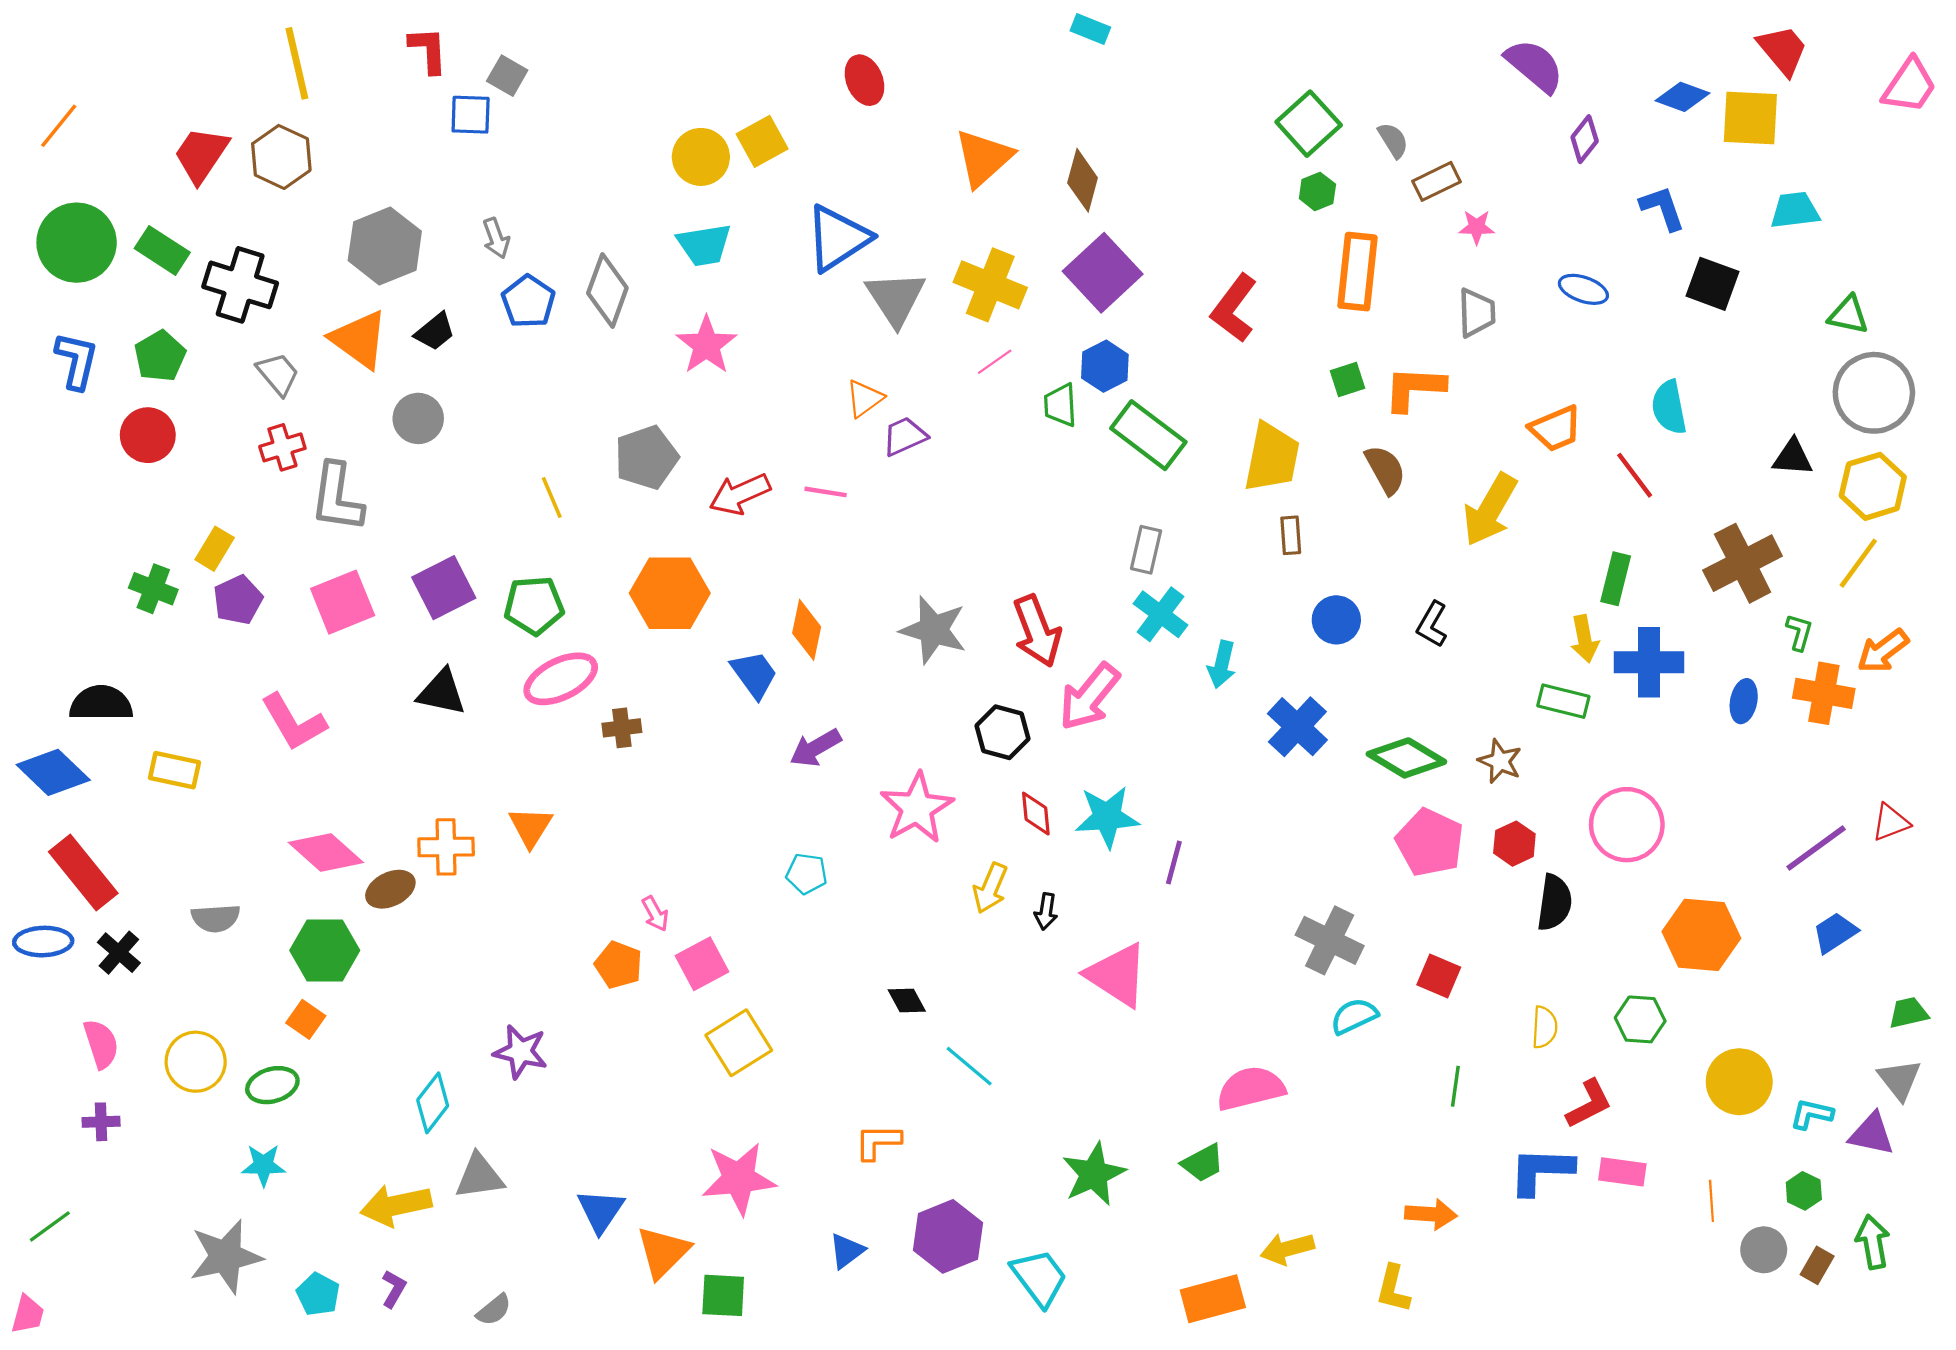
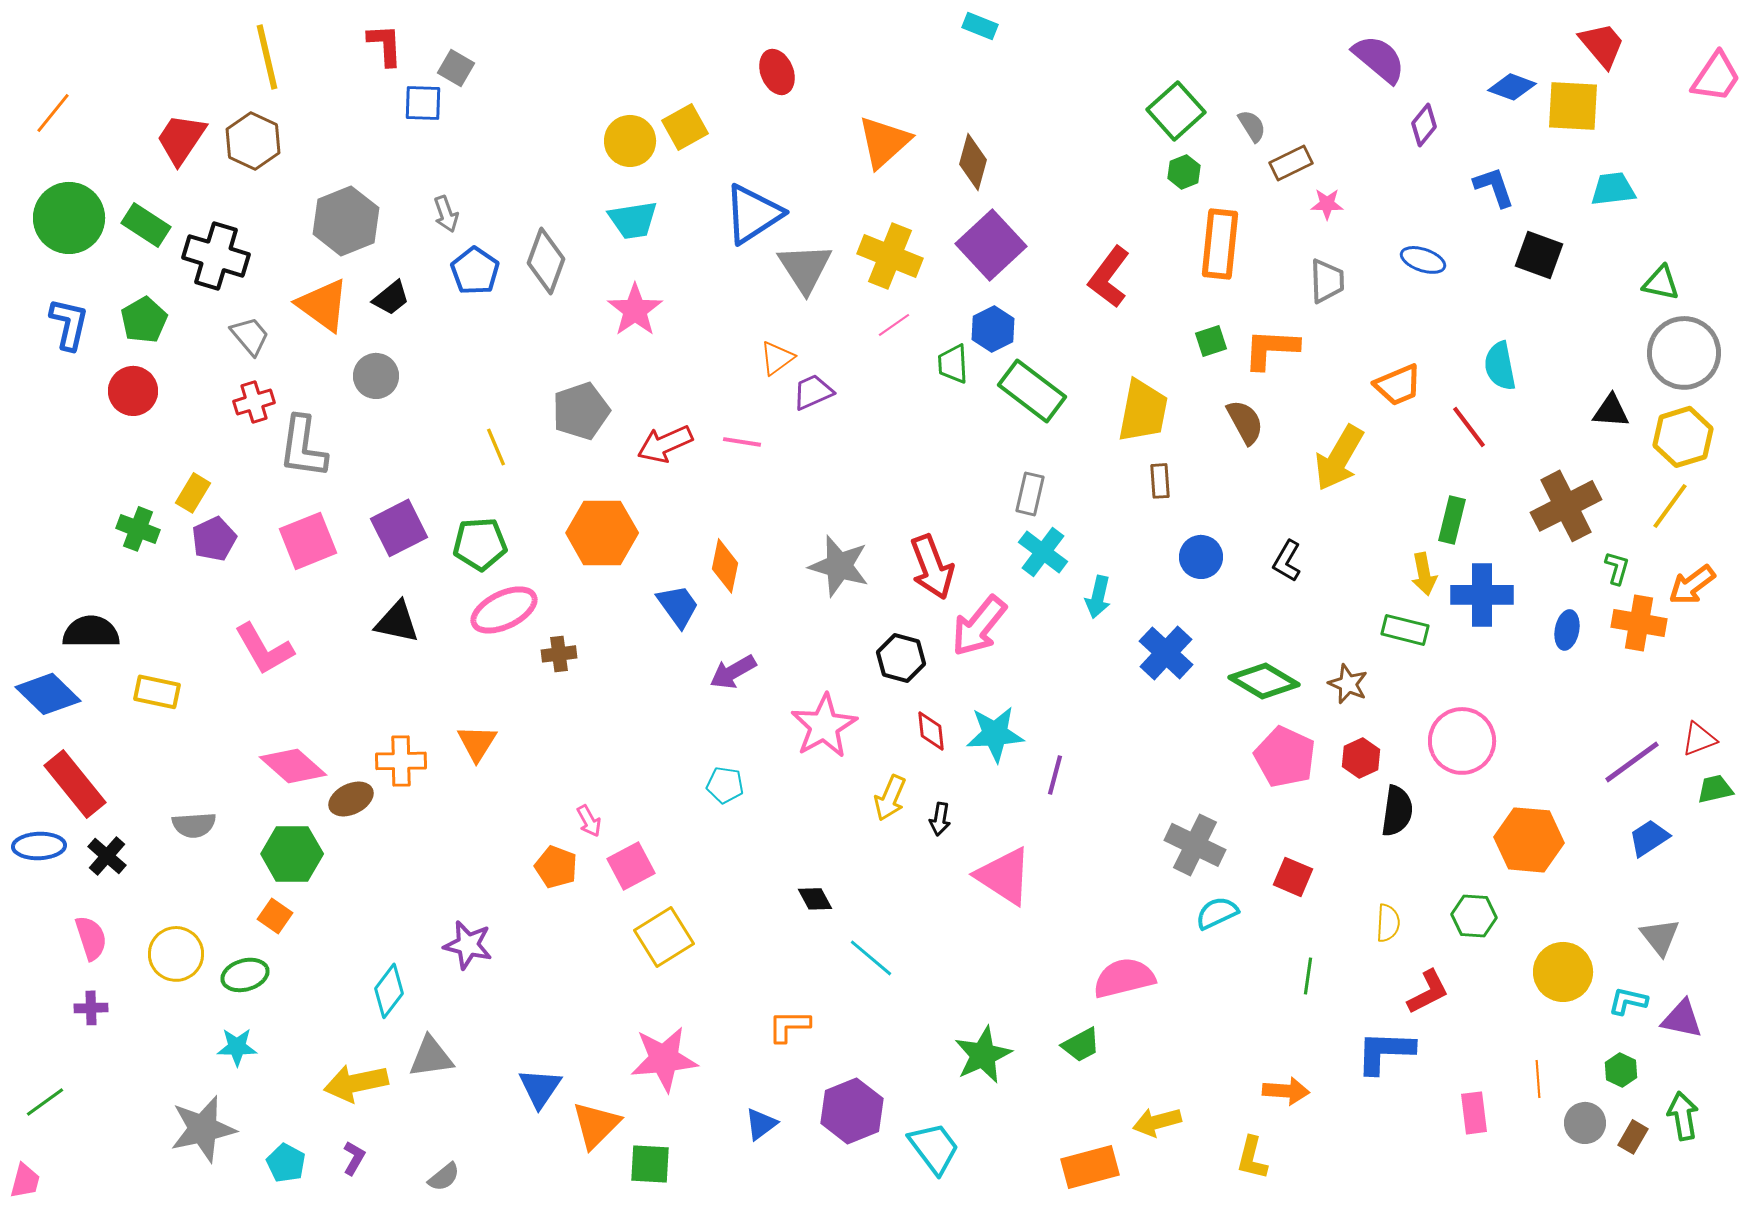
green trapezoid: (1908, 1013) -> (1715, 789), moved
gray triangle: (1899, 1080) -> (1660, 937), moved
pink rectangle: (1622, 1172) -> (1474, 1113), moved, turned 75

